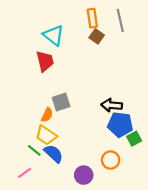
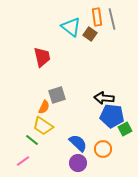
orange rectangle: (92, 18) -> (97, 17), moved
cyan triangle: (54, 35) -> (71, 27), moved
blue semicircle: (54, 154) -> (78, 143), moved

